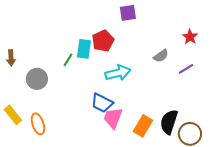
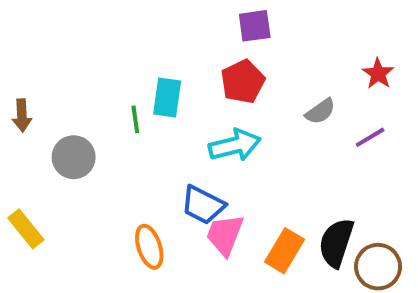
red pentagon: (103, 41) -> (243, 82), moved
green line: (68, 60) -> (135, 119), turned -40
orange ellipse: (38, 124) -> (149, 247), moved

